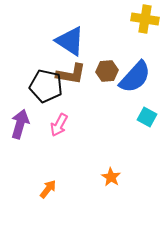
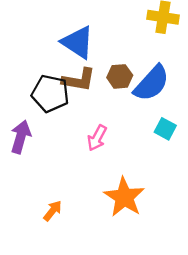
pink arrow: (59, 125) -> (97, 138), moved
orange star: (111, 177) -> (124, 197), size x1.8

